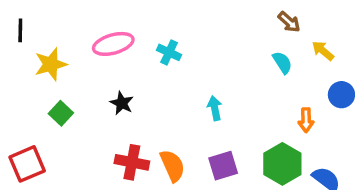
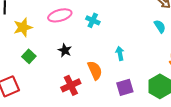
red cross: (132, 162) -> (71, 85), turned -36
orange semicircle: (172, 166) -> (95, 70), moved

